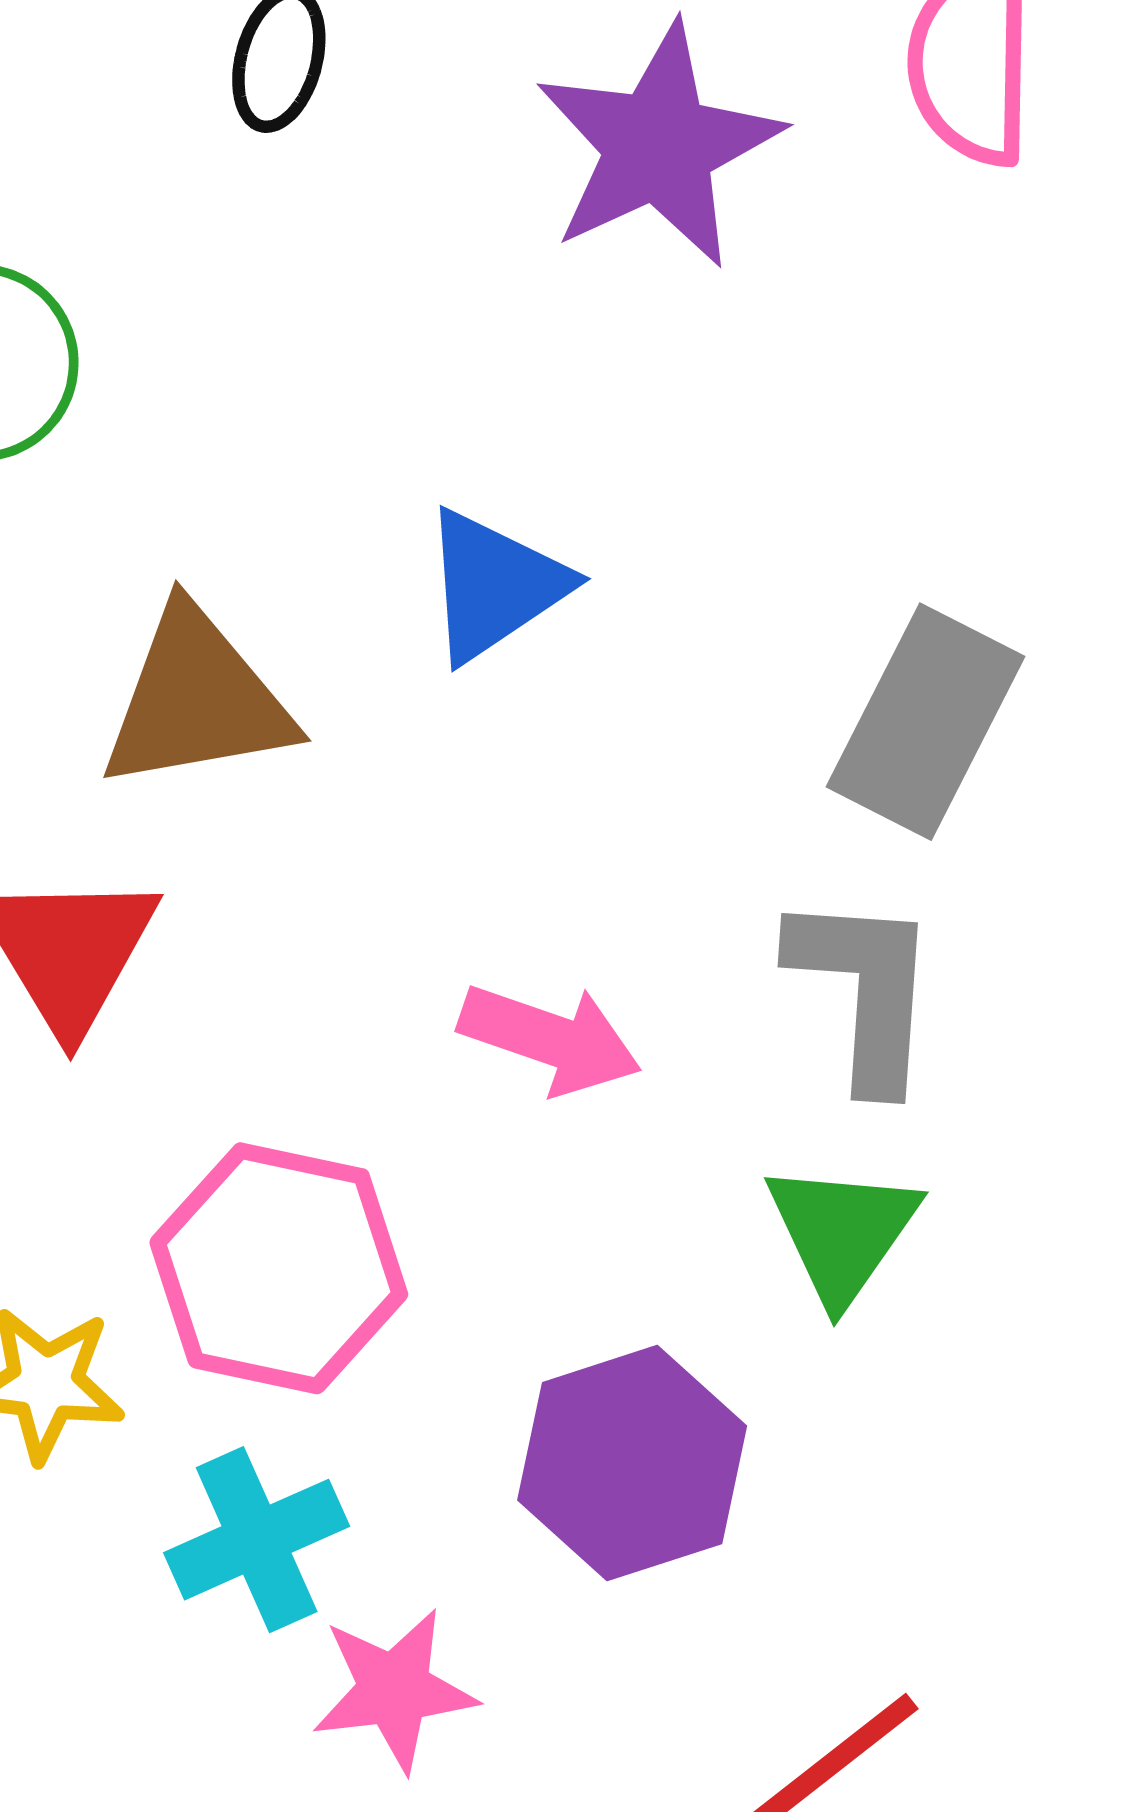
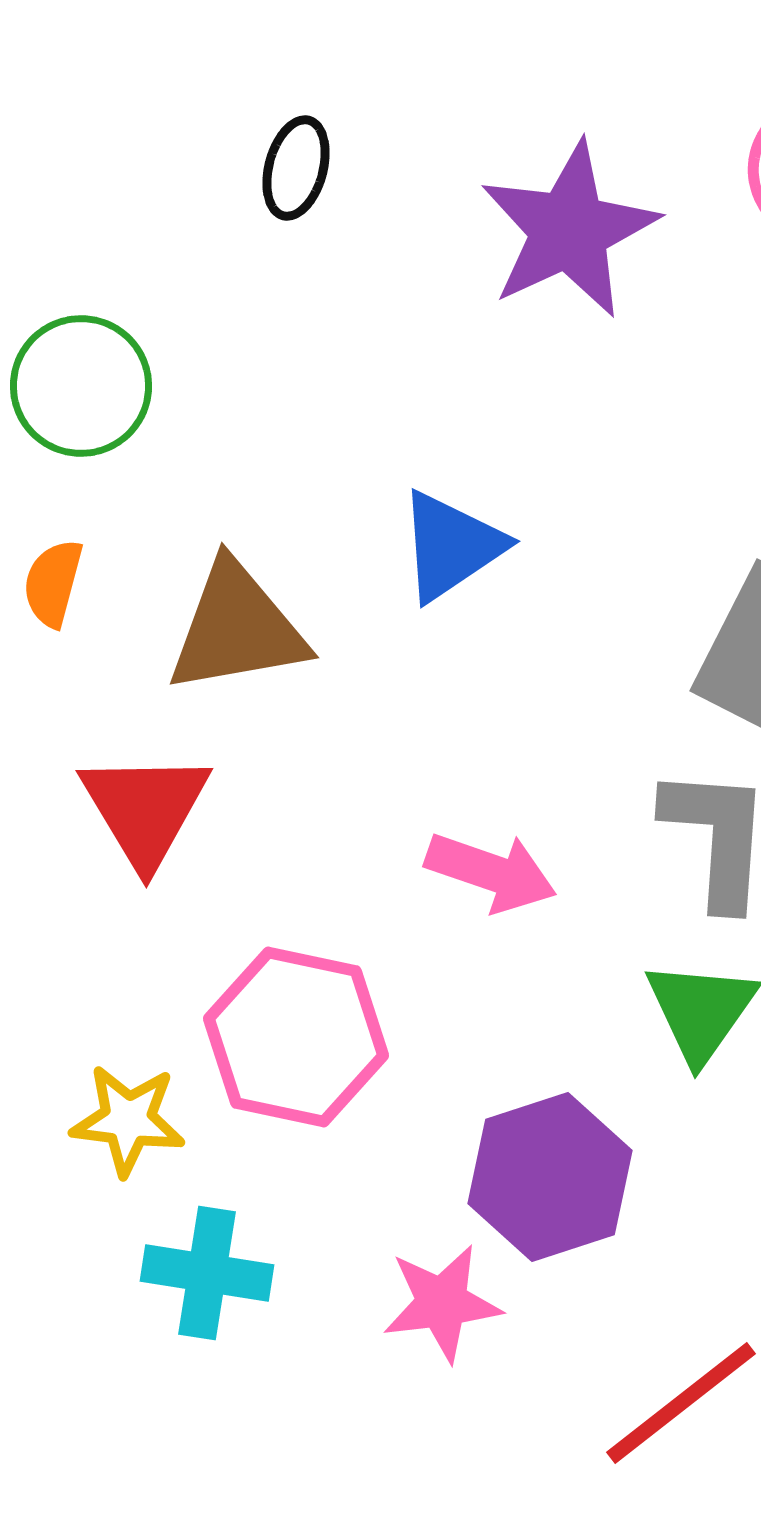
cyan cross: (257, 1540) -> (207, 1273), moved, turned 33
pink star: (394, 1690) -> (442, 1303), moved

